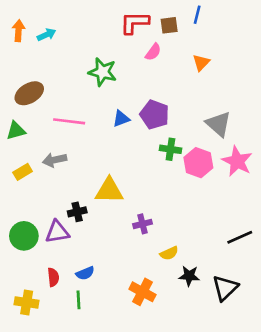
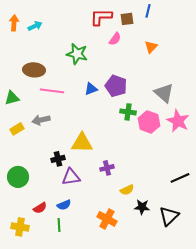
brown ellipse: (29, 93) -> (34, 70), moved, turned 35
purple triangle: (57, 232) -> (71, 177), moved
red semicircle: (53, 277) -> (40, 208), turned 64

